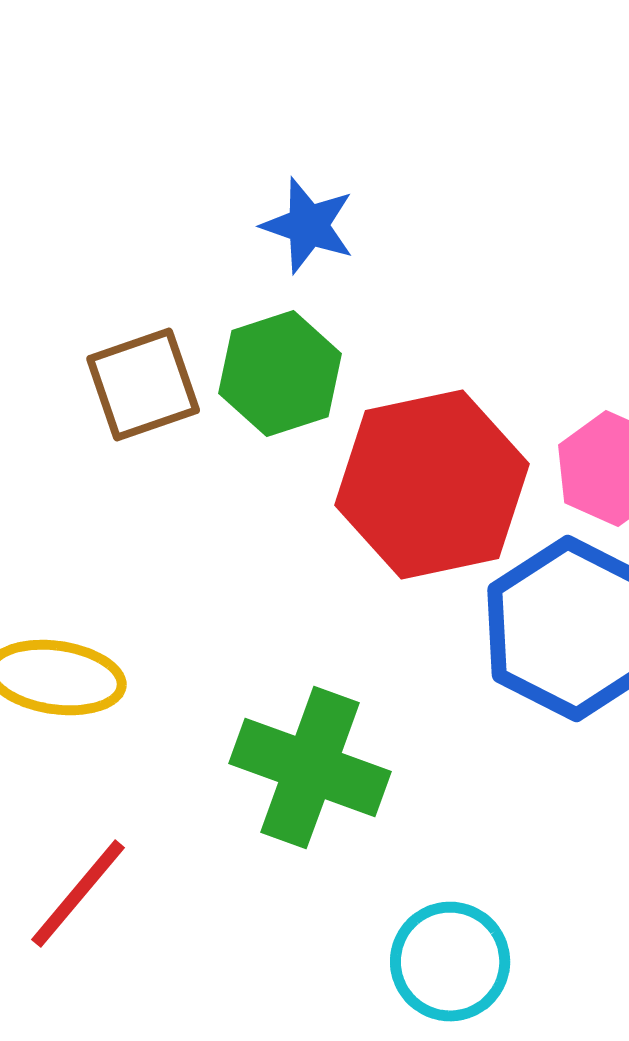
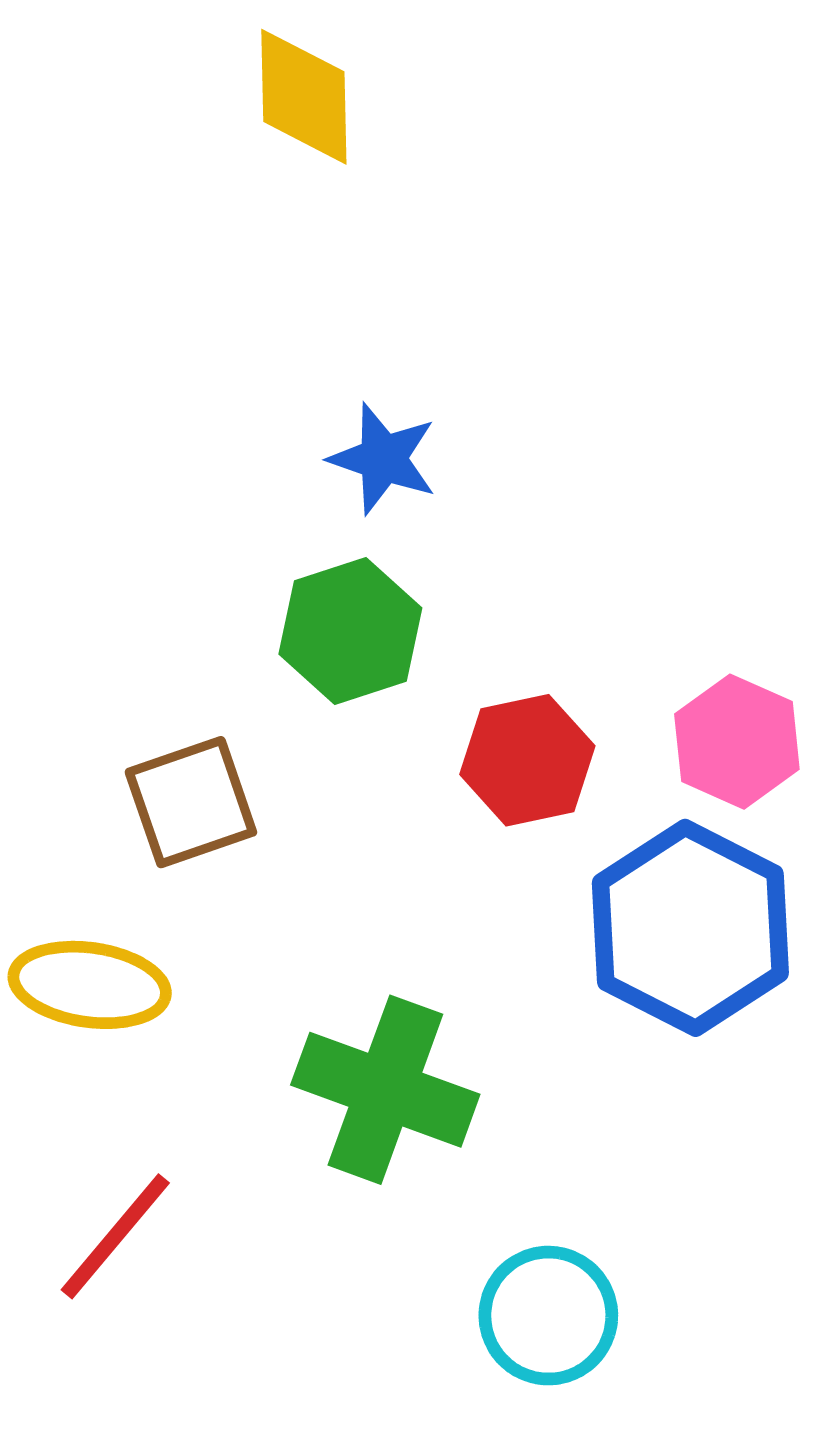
brown square: (143, 385) -> (191, 802), moved
red hexagon: (432, 485) -> (527, 760), size x0.6

